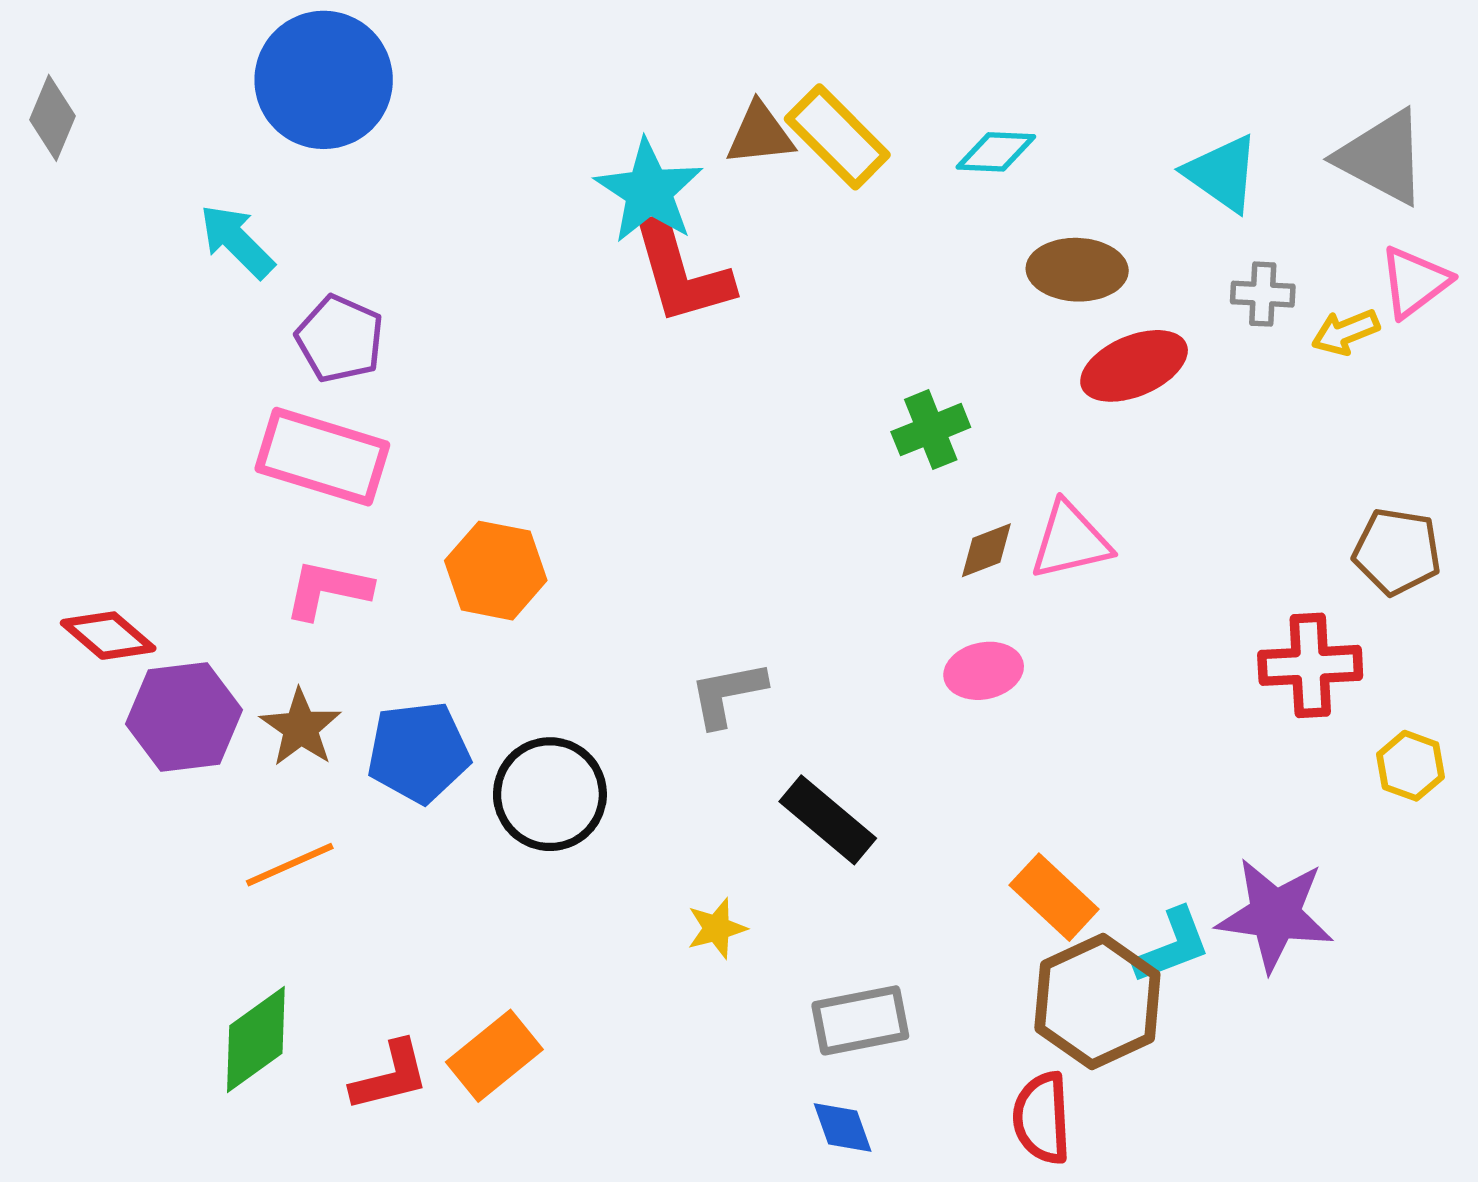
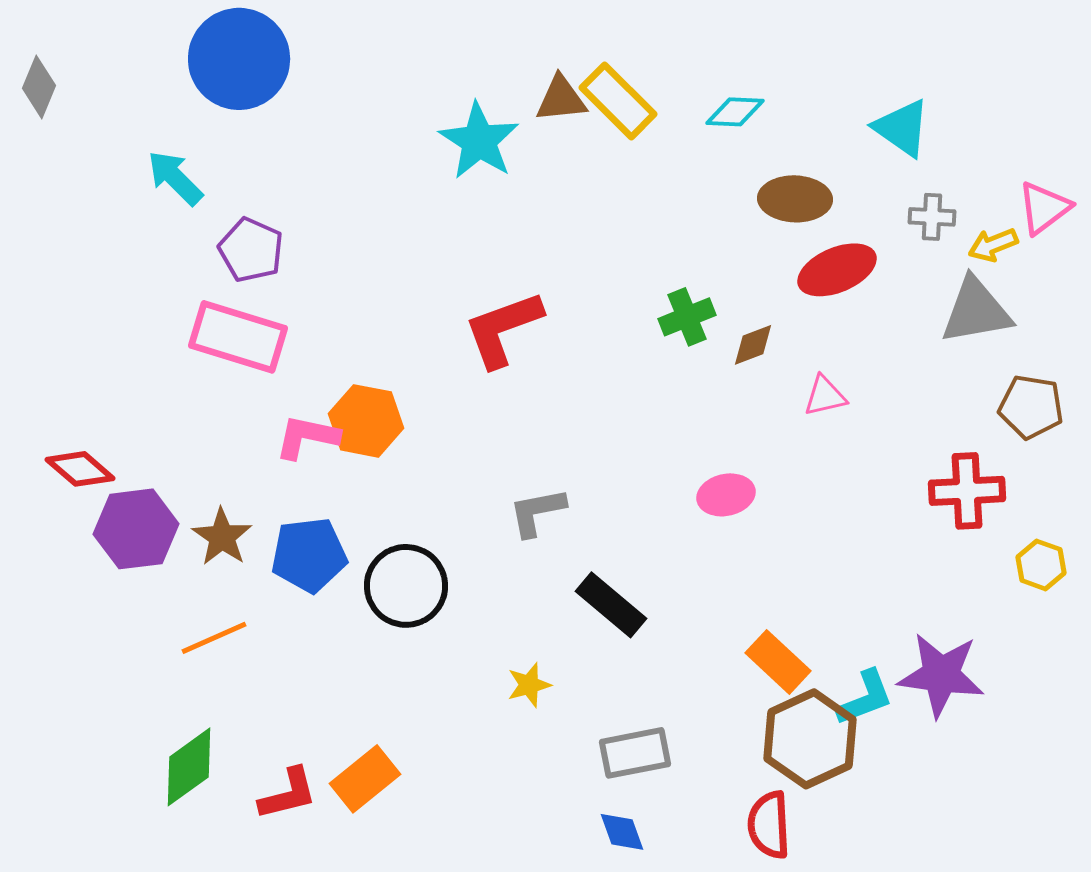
gray triangle: (1382, 157) -> (976, 311), moved, turned -38
red L-shape: (681, 272) -> (503, 329), moved, turned 86
pink triangle: (1070, 541) -> (825, 396), moved, size x0.7
brown diamond: (986, 550) -> (753, 345), moved
pink L-shape: (328, 590) -> (307, 437), moved

